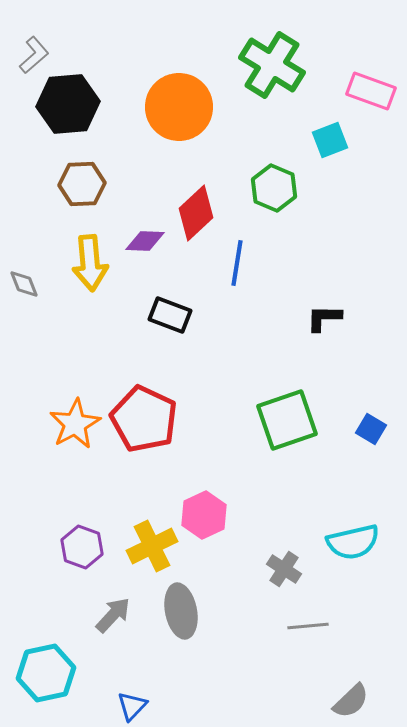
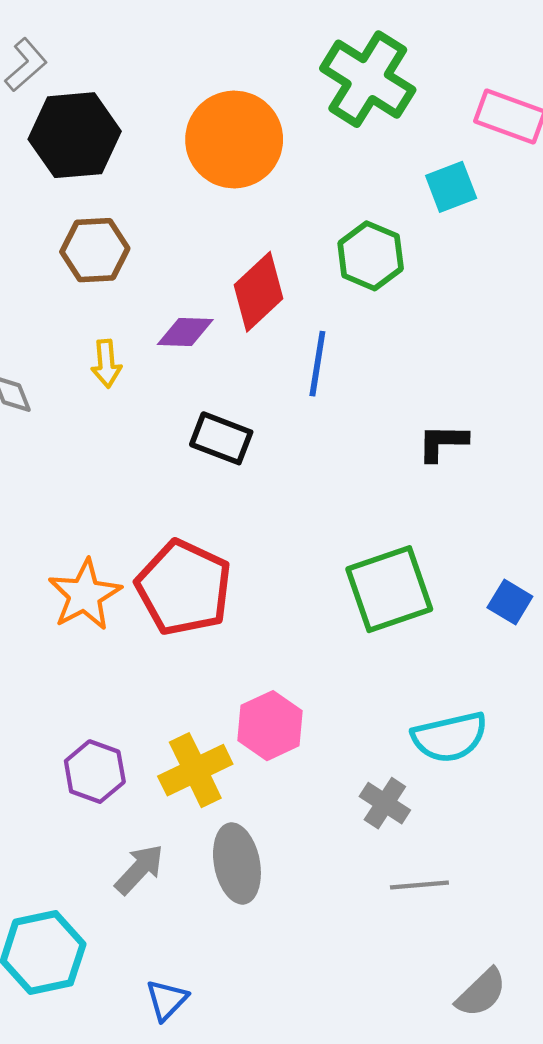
yellow arrow: (90, 263) -> (106, 364), size x0.6
cyan semicircle: (353, 542) -> (450, 737), moved

